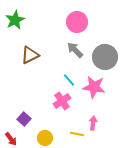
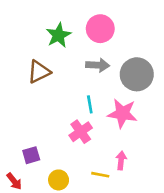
green star: (15, 20) -> (59, 35), moved
gray arrow: (75, 50) -> (98, 65), turned 138
cyan line: (69, 80) -> (90, 104), turned 32
purple square: (24, 119) -> (31, 155), turned 32

